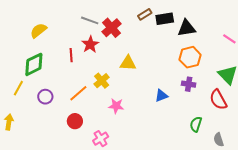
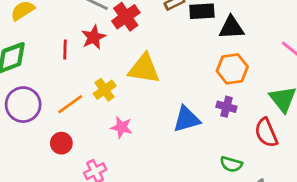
yellow triangle: (128, 63) -> (144, 69), size x1.4
blue triangle: (161, 96) -> (187, 119), size x1.5
purple circle: (45, 97) -> (23, 105), size x1.6
green semicircle: (196, 124) -> (231, 164), turned -98

